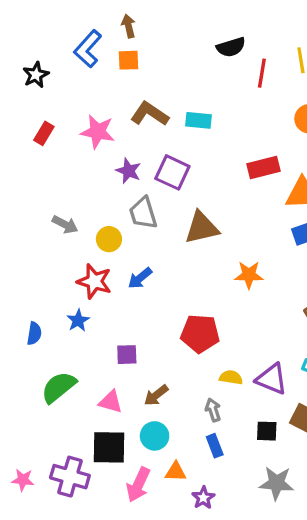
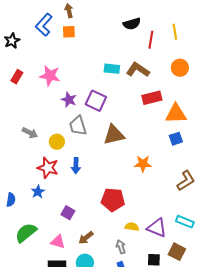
brown L-shape: (150, 114) -> (138, 70), moved
blue arrow: (140, 278) -> (76, 166), turned -49
purple square: (127, 355) -> (68, 213), turned 32

